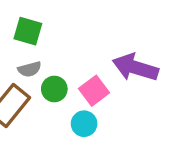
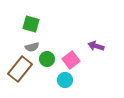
purple arrow: (135, 67) -> (96, 46), size x0.6

